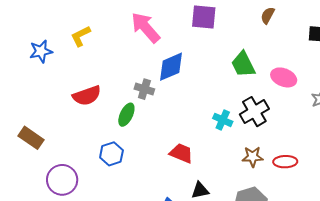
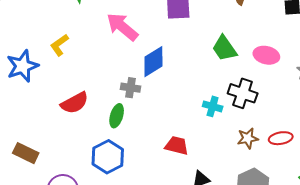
blue star: (41, 51) -> (22, 66), size x1.4
black cross: (254, 112) -> (243, 93), turned -32
blue hexagon: (111, 154) -> (108, 157), size x1.4

